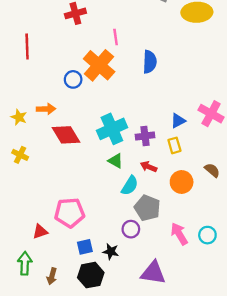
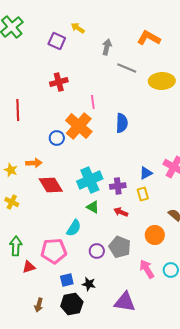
orange circle: (182, 182) -> (155, 235), moved
cyan semicircle: (130, 186) -> (74, 228), moved
purple circle: (131, 229) -> (97, 251), moved
green arrow: (25, 263) -> (16, 246), moved

